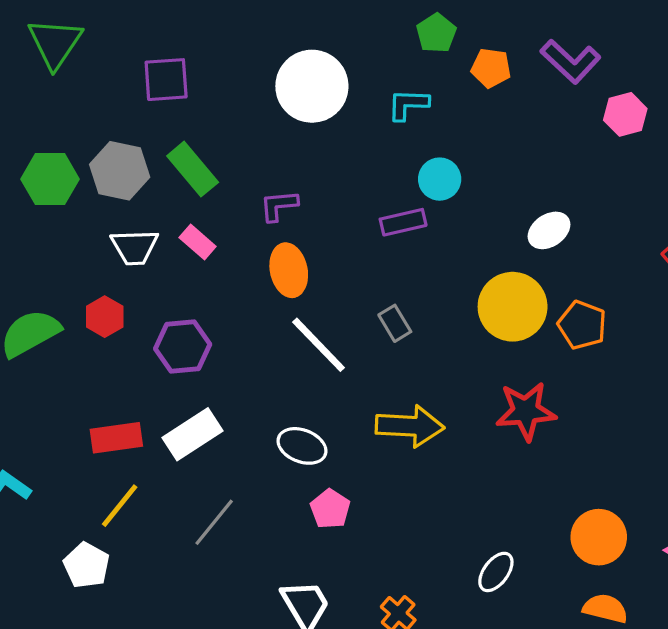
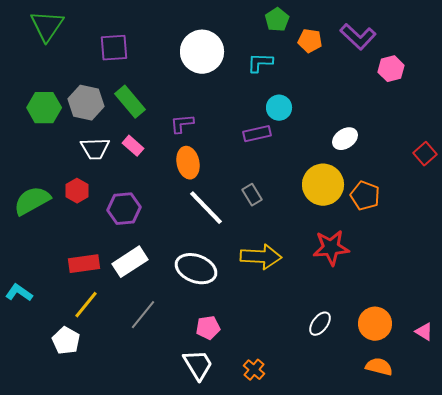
white ellipse: (302, 446) -> (196, 269), size x1.4
pink pentagon: (330, 509) -> (208, 328), moved, turned 30
white ellipse: (496, 572) -> (320, 324), moved

